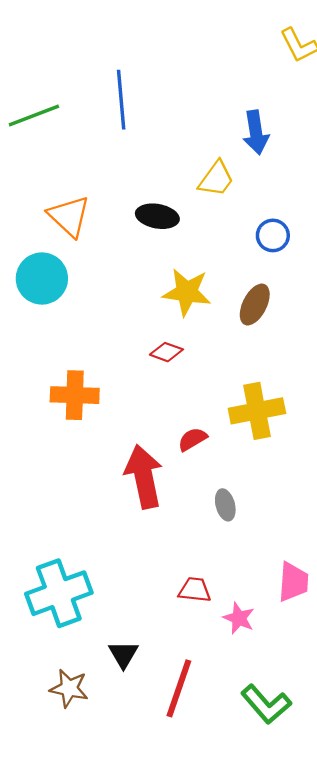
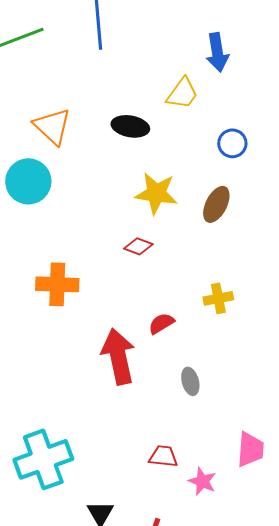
yellow cross: (257, 411) -> (218, 298), size x0.6

